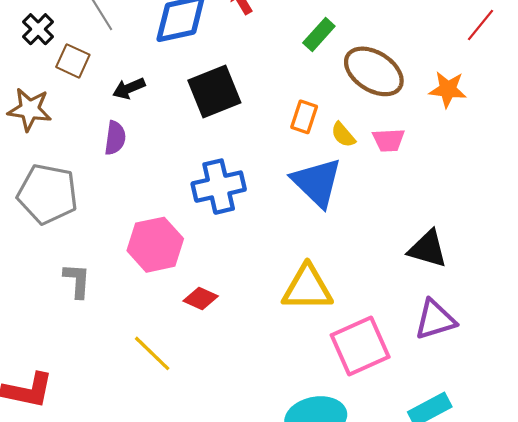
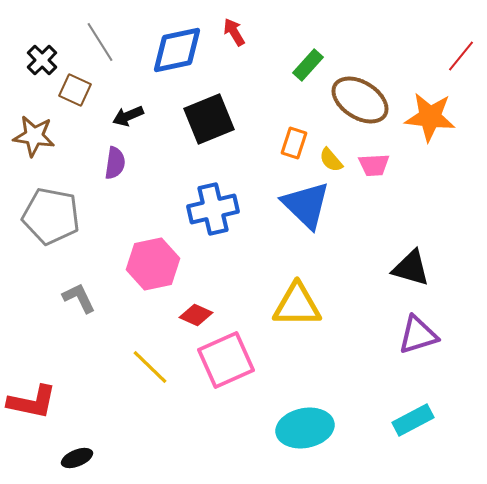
orange star: (448, 89) -> (430, 117), size x1.4
gray L-shape: (77, 281) -> (79, 298), turned -30
pink square: (360, 346) -> (226, 360), moved

